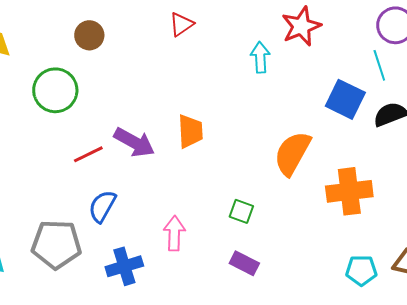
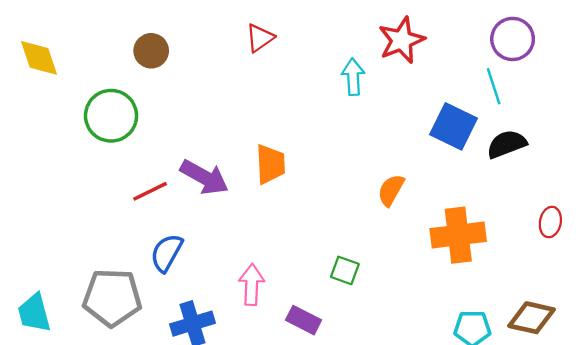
orange semicircle: (292, 153) -> (391, 190), size x0.6
green square: (241, 211) -> (345, 270), moved
purple rectangle: (244, 263) -> (304, 320), moved

